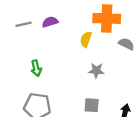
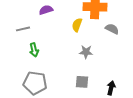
gray line: (23, 24) -> (23, 29), moved

